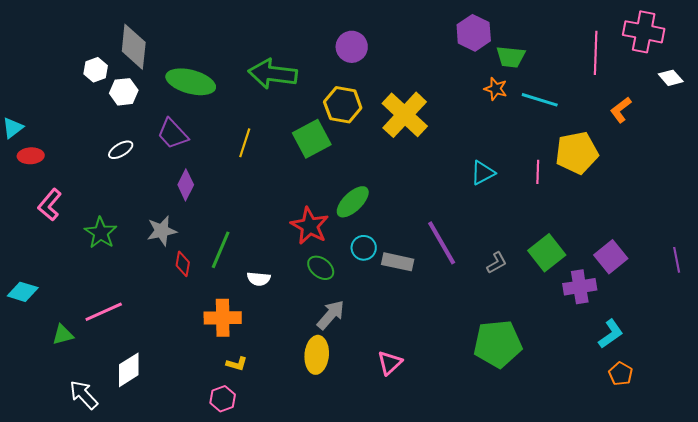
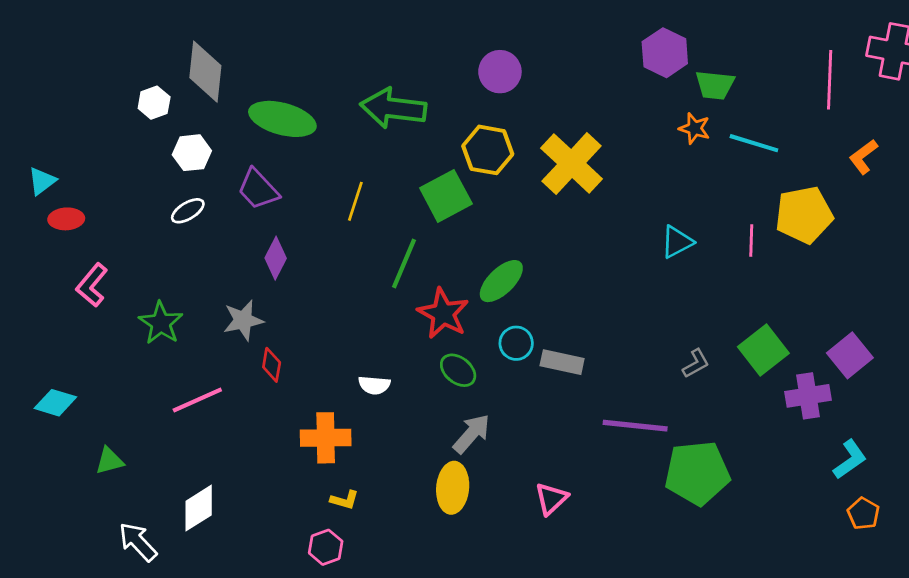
white hexagon: (124, 92) -> (192, 153), moved
purple line: (442, 243) -> (635, 426), moved, turned -54
green line: (221, 250) -> (404, 263), moved
pink line: (104, 312) -> (197, 400), moved

